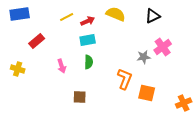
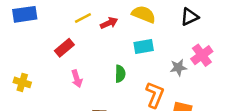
cyan rectangle: (88, 40) -> (144, 46), moved
red rectangle: (37, 41) -> (64, 48), moved
green semicircle: (89, 62) -> (120, 74), moved

